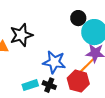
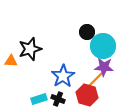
blue star: (54, 62) -> (63, 76), turned 30

